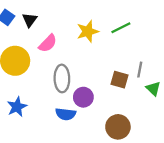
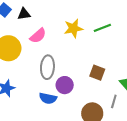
black triangle: (30, 20) -> (24, 14), turned 40
gray line: (140, 70) -> (114, 101), moved

